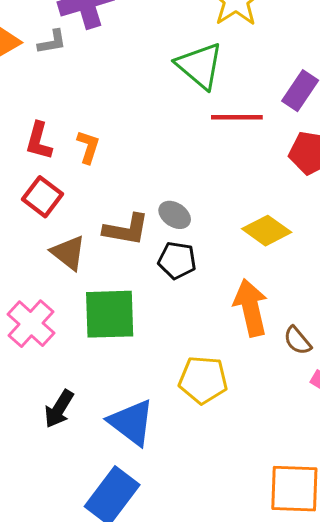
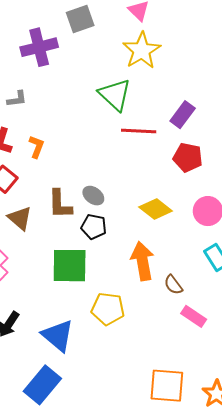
gray L-shape: (52, 42) -> (17, 99), moved
brown L-shape: (126, 230) -> (60, 204), turned 76
green square: (110, 314) -> (70, 266), moved

